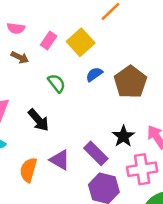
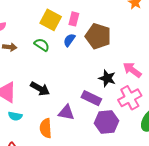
pink rectangle: (49, 40) -> (74, 19), moved
green semicircle: (57, 83) -> (42, 45), moved

